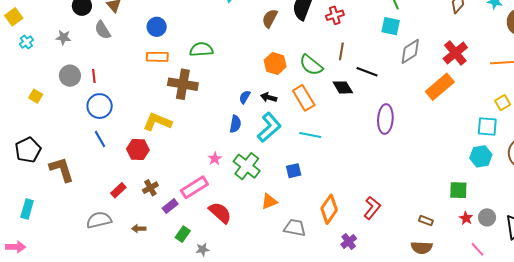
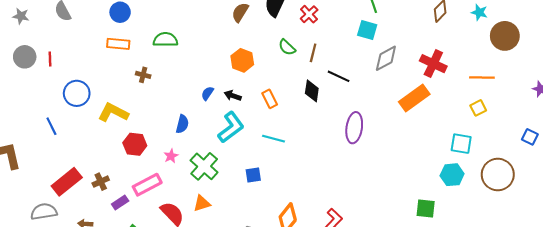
red cross: (335, 15) -> (309, 14), turned -30
red cross: (455, 53) -> (433, 64), turned -30
green semicircle: (311, 65) -> (287, 47), moved, size x0.7
brown cross: (183, 84) -> (143, 75), size x0.5
black diamond: (343, 87) -> (312, 91), turned 35
orange rectangle: (304, 98) -> (270, 99), size x0.7
yellow square: (503, 103) -> (478, 108), moved
blue circle: (100, 106) -> (77, 93), moved
blue semicircle: (235, 124) -> (182, 124), moved
red hexagon: (138, 150) -> (135, 144), moved
red rectangle: (118, 190) -> (67, 182), size x1.8
orange triangle: (269, 201) -> (202, 203), moved

